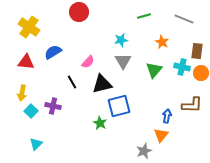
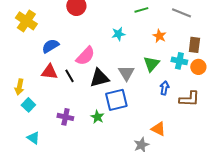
gray triangle: (123, 61) -> (126, 73), moved
red triangle: (26, 62) -> (49, 72), moved
pink semicircle: (88, 62) -> (85, 56), size x1.5
purple cross: (53, 106) -> (65, 117), moved
blue arrow: (167, 116) -> (164, 88), moved
orange triangle: (161, 135) -> (158, 129), turned -42
cyan triangle: (36, 144) -> (33, 138), turned -40

